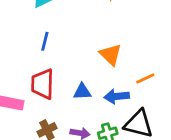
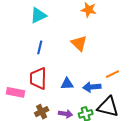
orange triangle: (111, 54) -> (79, 43), moved

